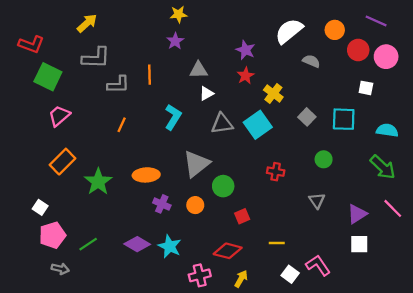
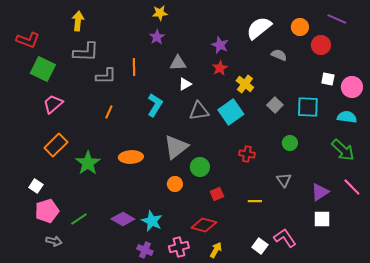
yellow arrow: (87, 23) -> (78, 21), turned -42
pink circle: (386, 57) -> (352, 87), moved
purple cross: (162, 204) -> (145, 250), moved
yellow line: (277, 243) -> (255, 201), moved

